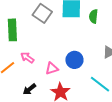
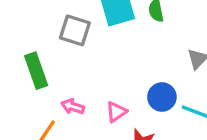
blue circle: (74, 60) -> (162, 97), moved

